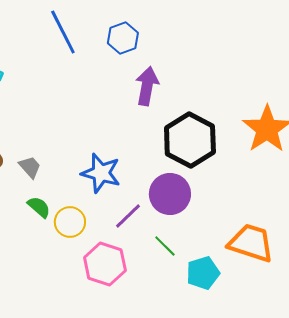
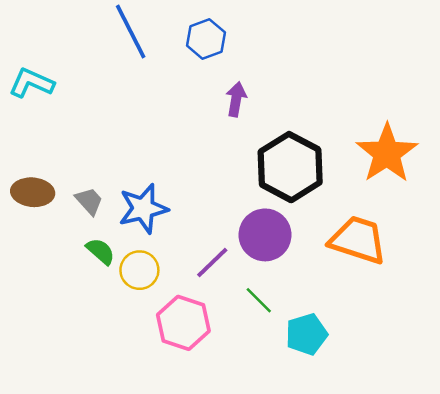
purple arrow: (147, 86) -> (236, 99), size x0.7
blue star: (101, 173) -> (143, 209), moved, turned -30
orange trapezoid: (251, 243) -> (358, 240), moved

